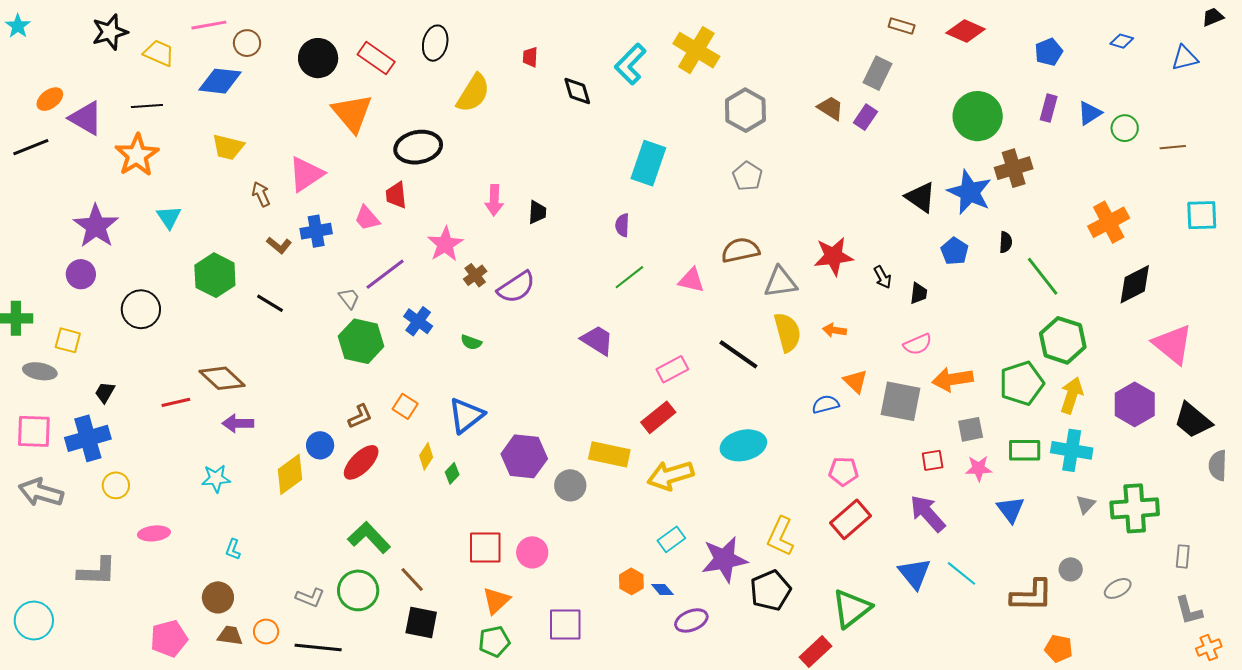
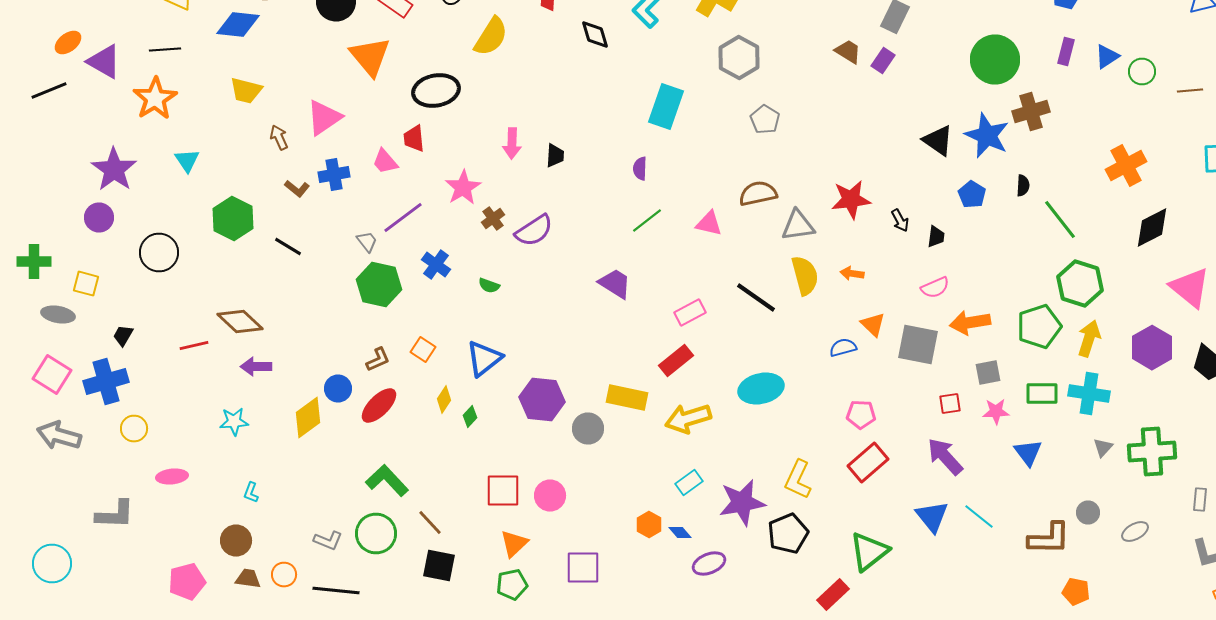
gray hexagon: (745, 110) -> (739, 58), moved
pink square: (34, 431) -> (52, 374), turned 30

